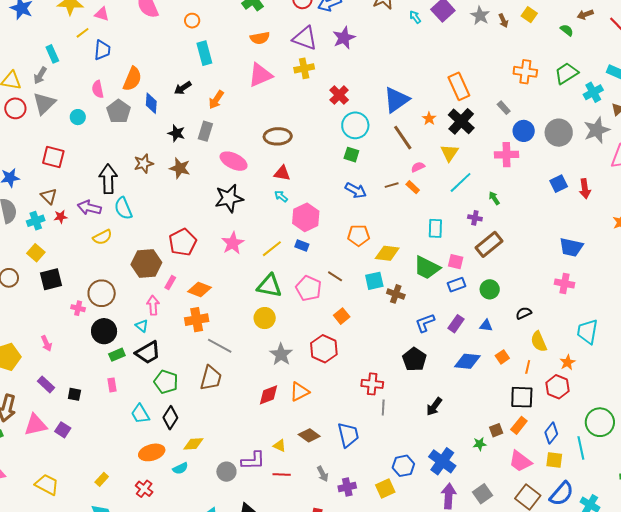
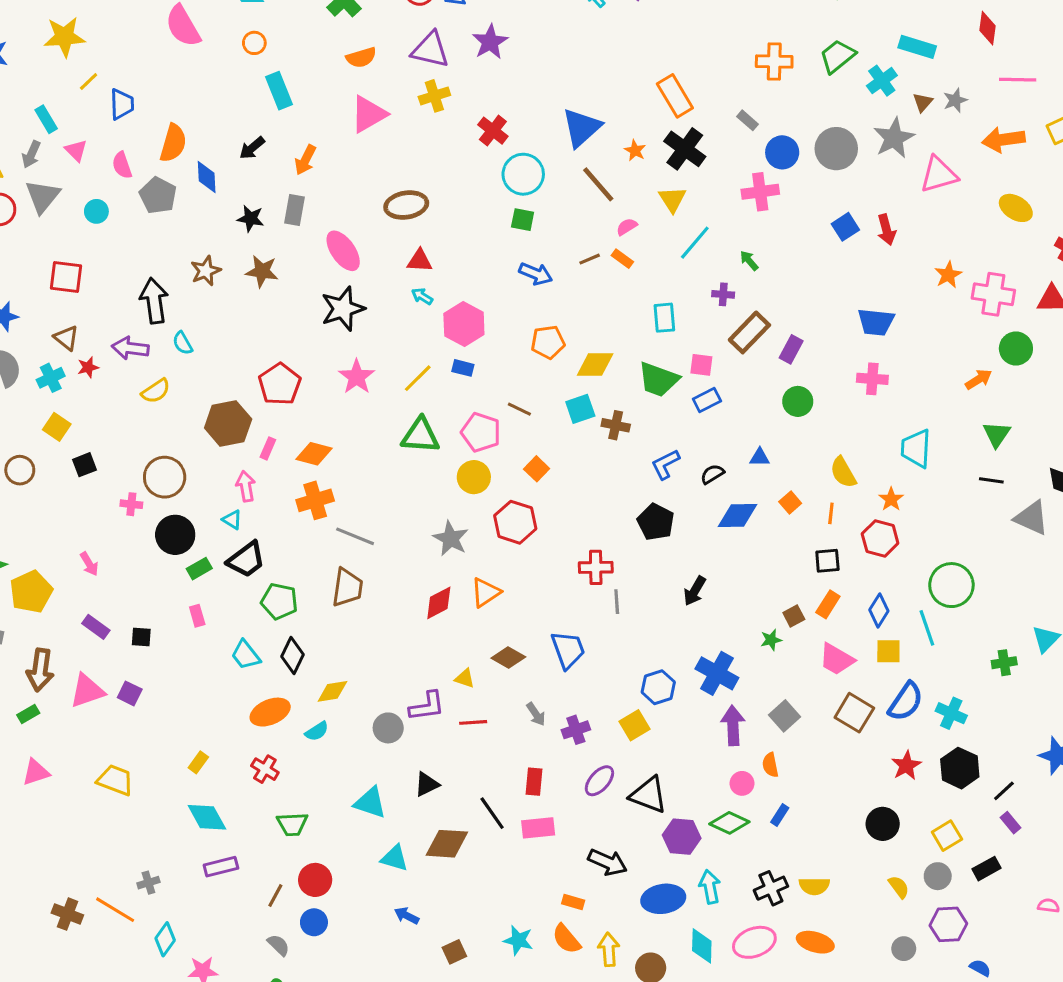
pink triangle: (102, 14) -> (76, 151), moved, turned 35
pink ellipse: (234, 161) -> (343, 251), turned 36
cyan semicircle: (123, 208) -> (183, 343), size x0.7
black square: (51, 279) -> (85, 465), size x0.7
green circle: (490, 289) -> (798, 401), moved
black semicircle: (524, 313) -> (712, 474), moved
yellow circle: (265, 318) -> (474, 477), moved
purple rectangle: (456, 324) -> (791, 349), moved
black square: (522, 397) -> (827, 561), size x0.7

